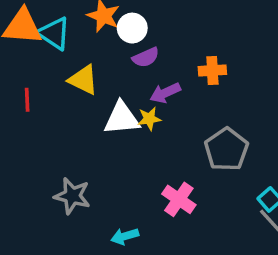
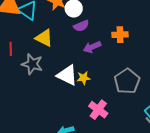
white triangle: (122, 118) -> (67, 75), moved, turned 30
yellow star: (149, 119) -> (84, 78), moved
gray star: (72, 196) -> (32, 64), moved

